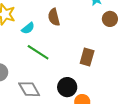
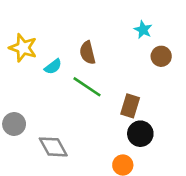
green line: (38, 52) -> (87, 87), moved
black circle: (67, 87) -> (140, 134), moved

